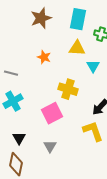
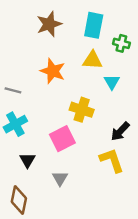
orange star: (44, 57) -> (53, 71), size x1.5
black triangle: (19, 138) -> (27, 160), moved

